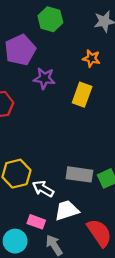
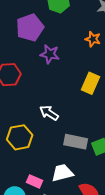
yellow rectangle: (82, 95) -> (90, 83), moved
white arrow: (43, 189) -> (49, 113), moved

